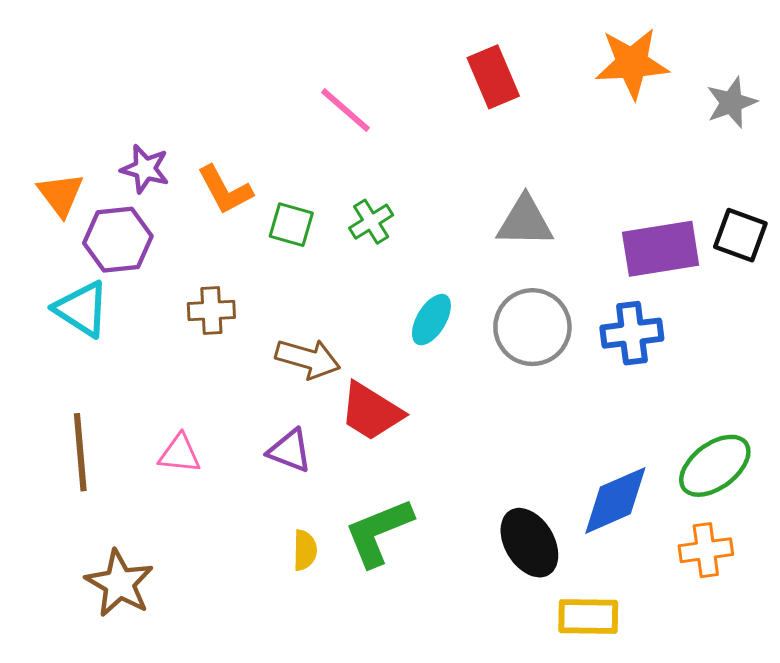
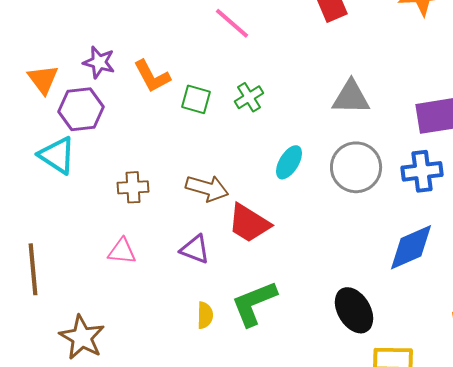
brown cross: (211, 311) -> (133, 187), moved
brown line: (80, 452) -> (33, 269), moved
blue diamond: (615, 500) -> (411, 247), moved

